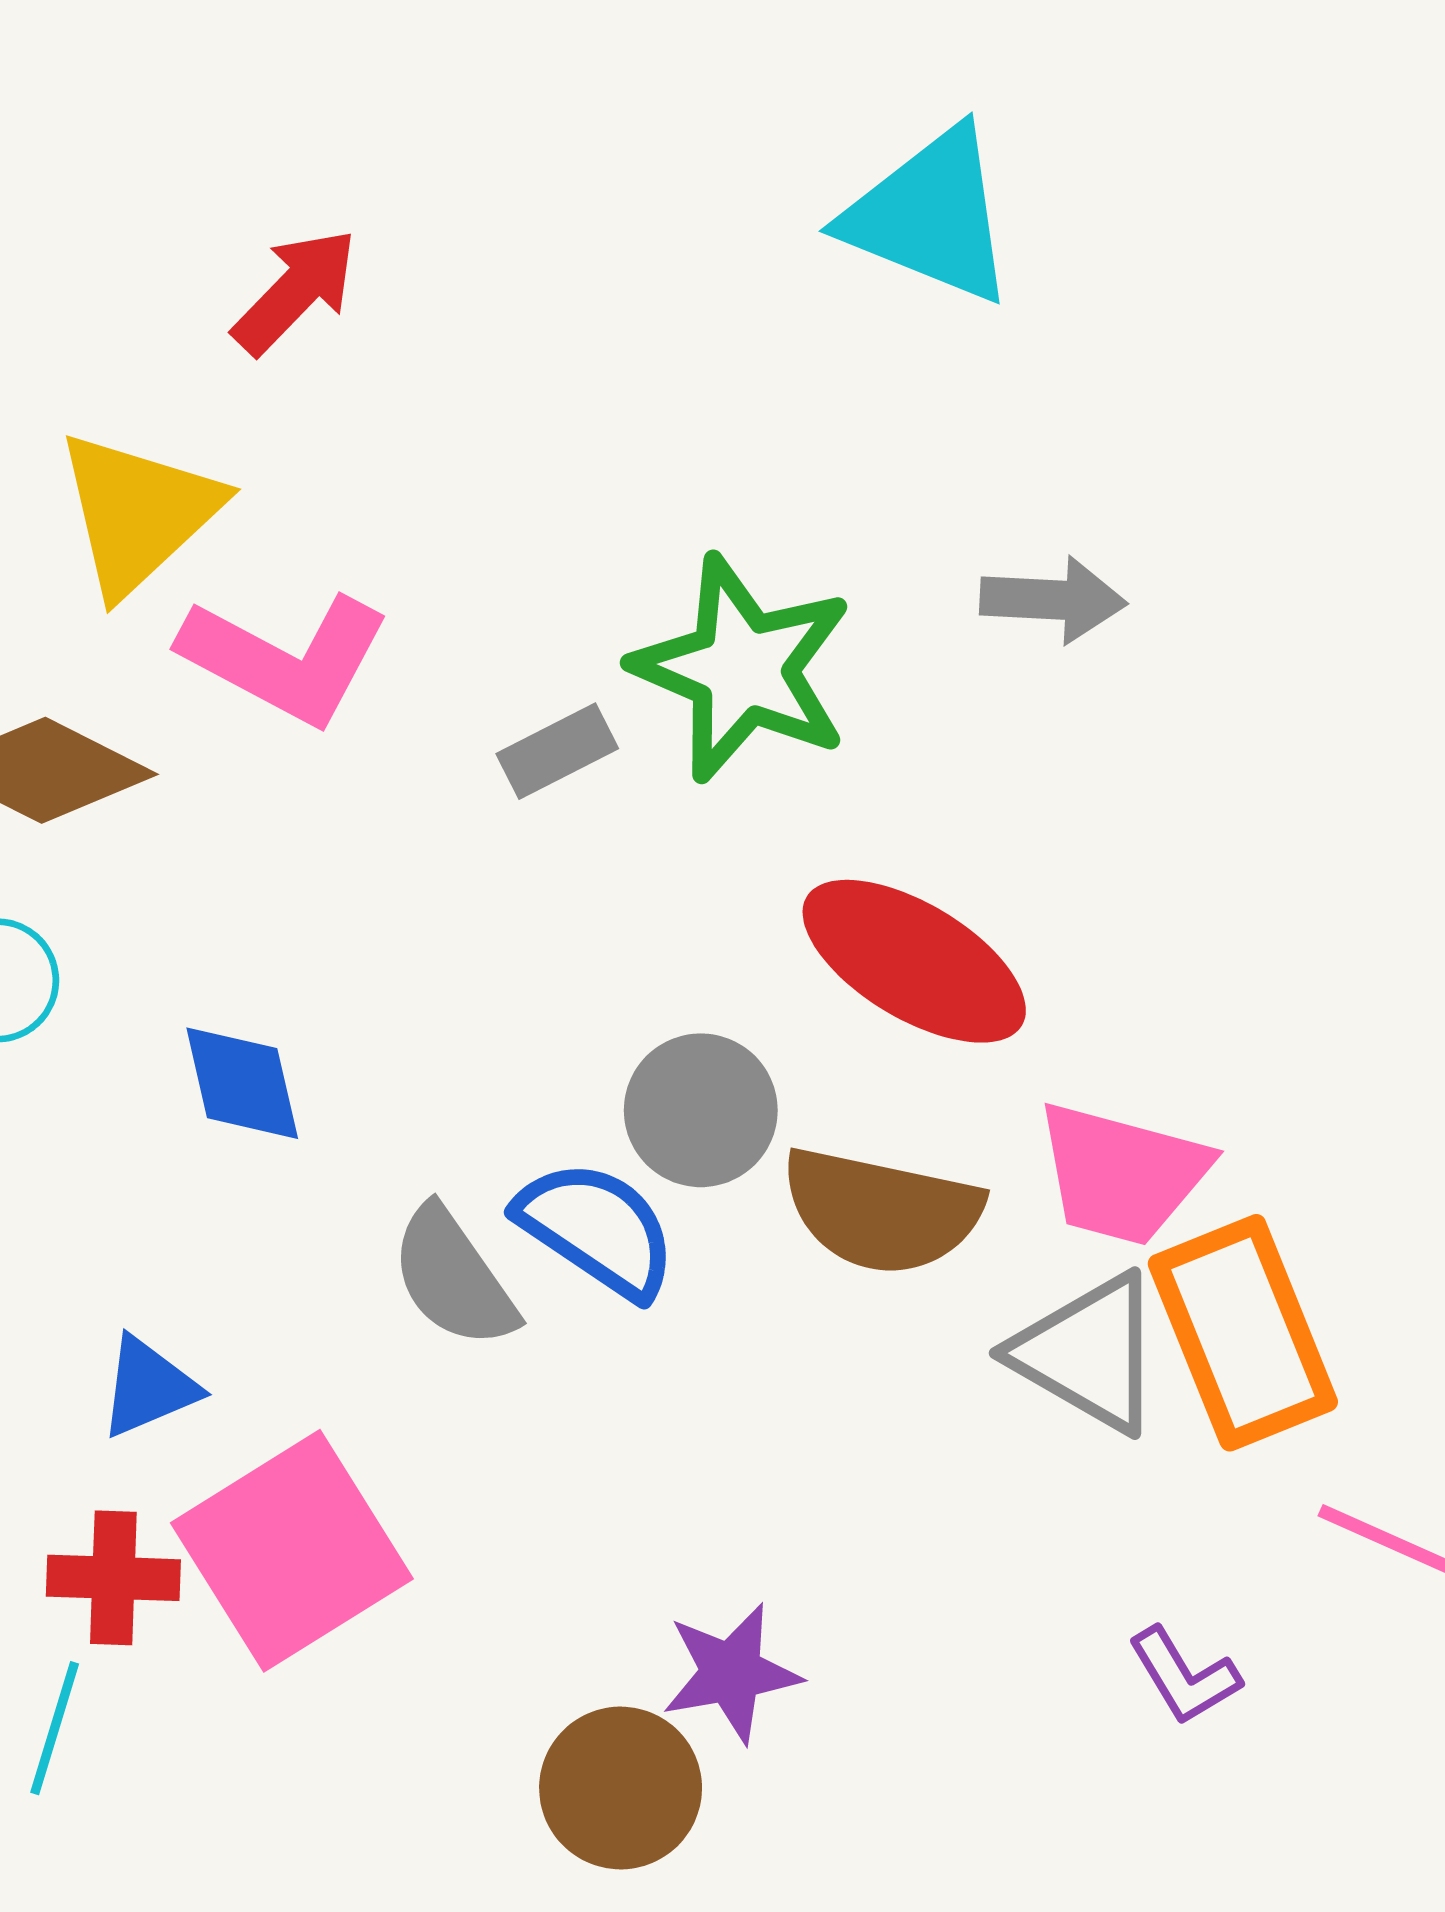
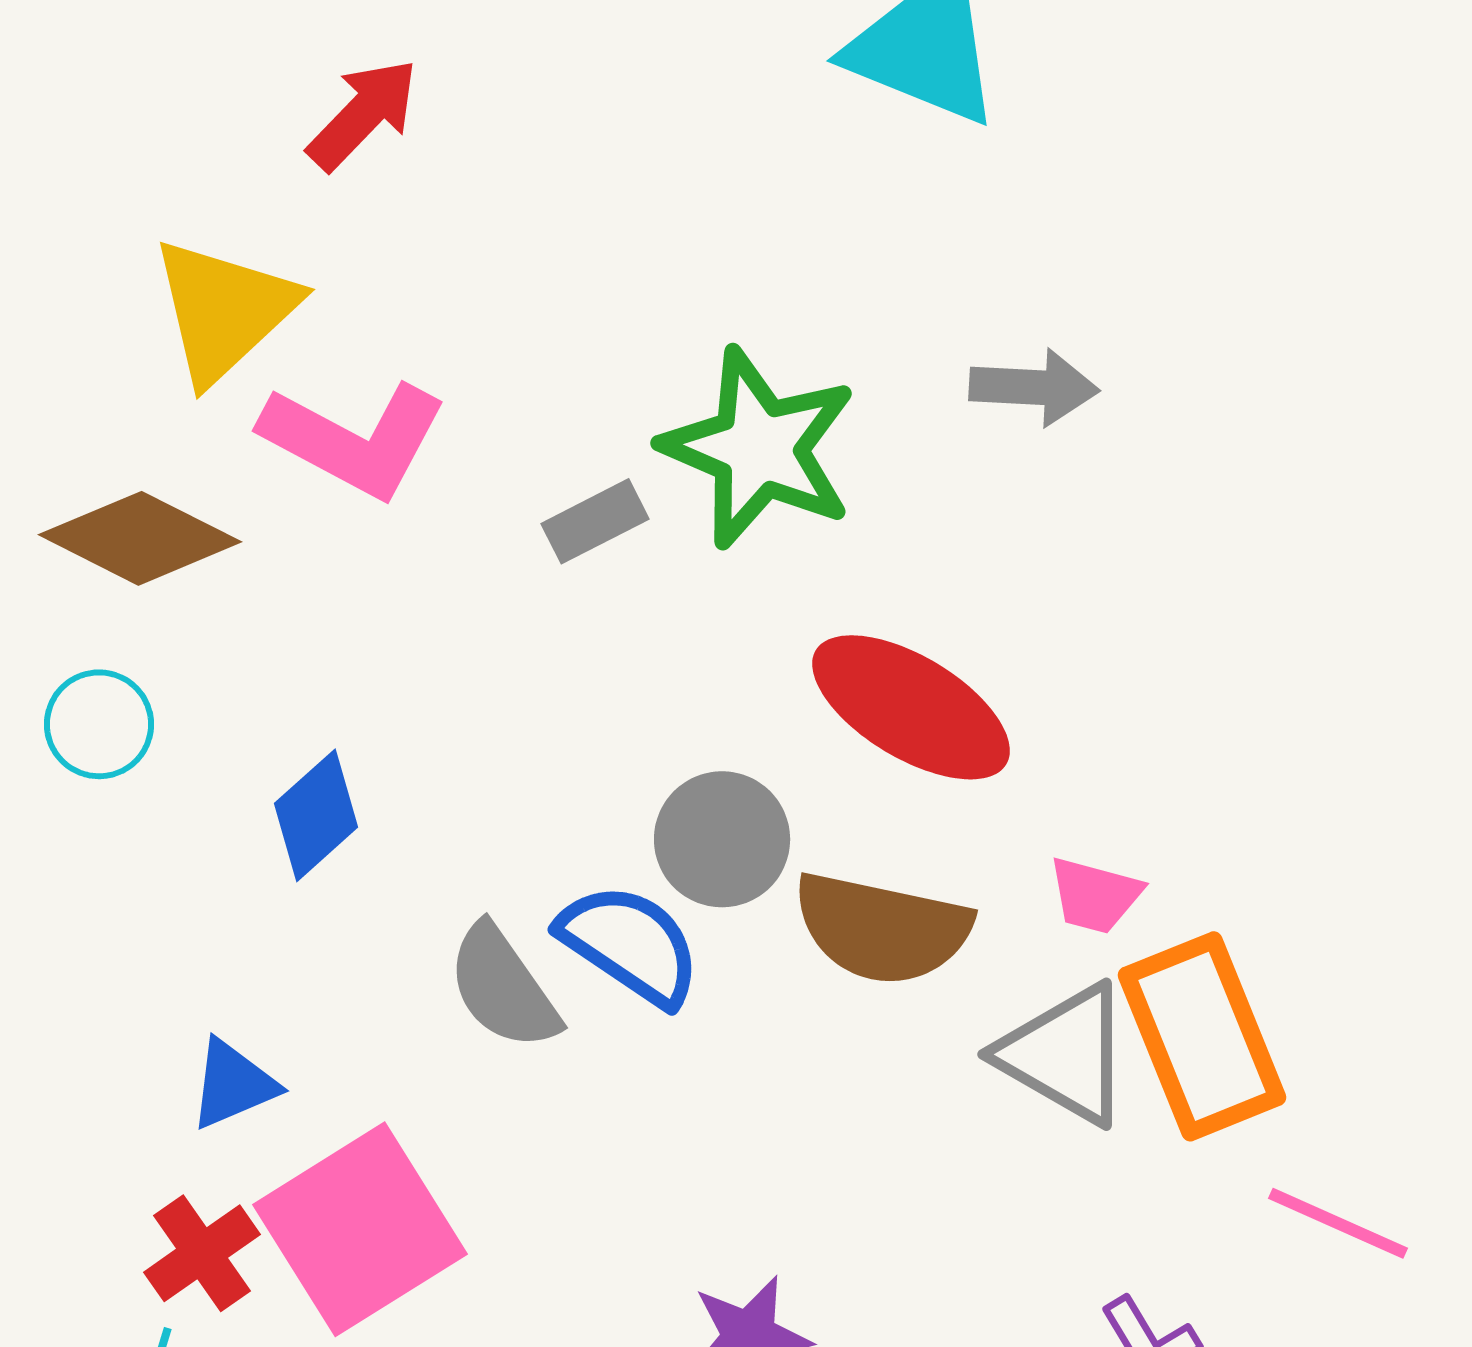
blue diamond: (242, 1083) -> (316, 815), turned 61
pink trapezoid: (1122, 1174) -> (1095, 895), size x0.6
red cross: (113, 1578) -> (202, 1253), turned -37

